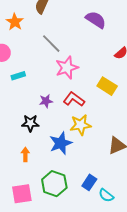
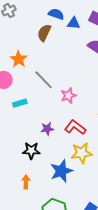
orange star: (15, 22) -> (18, 59), moved
gray line: (51, 44) -> (44, 80), moved
pink star: (67, 68) -> (68, 96), size x0.7

